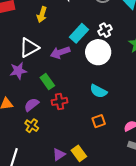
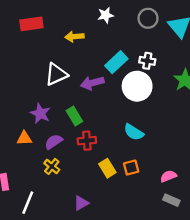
yellow arrow: (42, 15) -> (74, 37), turned 63
white cross: (105, 30) -> (147, 61), turned 32
purple star: (18, 71) -> (40, 113), moved, turned 30
yellow rectangle: (79, 153) -> (107, 168), moved

